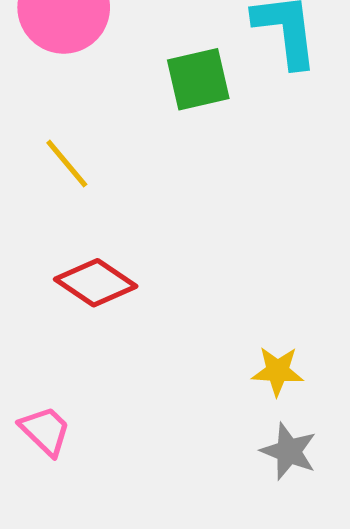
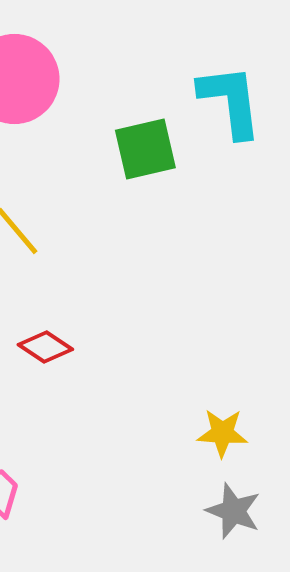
red diamond: (96, 283) -> (45, 347), size x0.7

